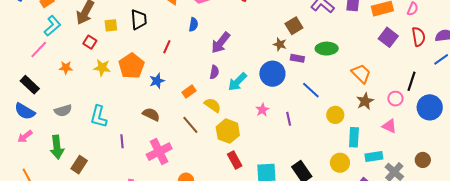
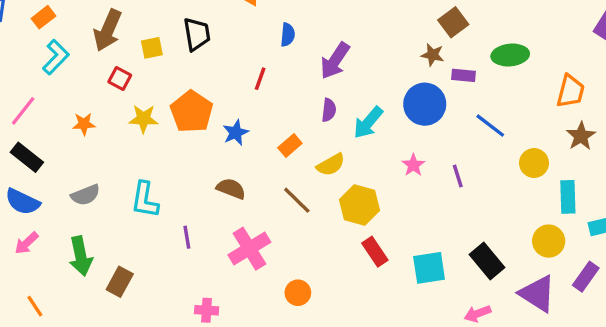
red line: (167, 47) -> (260, 79), moved
pink line: (39, 49) -> (23, 111), moved
orange trapezoid: (361, 74) -> (570, 91), turned 65
yellow semicircle: (213, 105) -> (331, 165), turned 120

